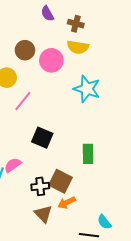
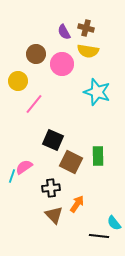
purple semicircle: (47, 14) -> (64, 32), moved
brown square: (61, 181) -> (71, 162), moved
orange arrow: (67, 203) -> (77, 204), turned 150

